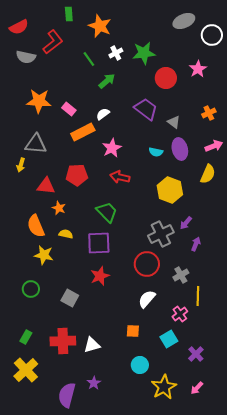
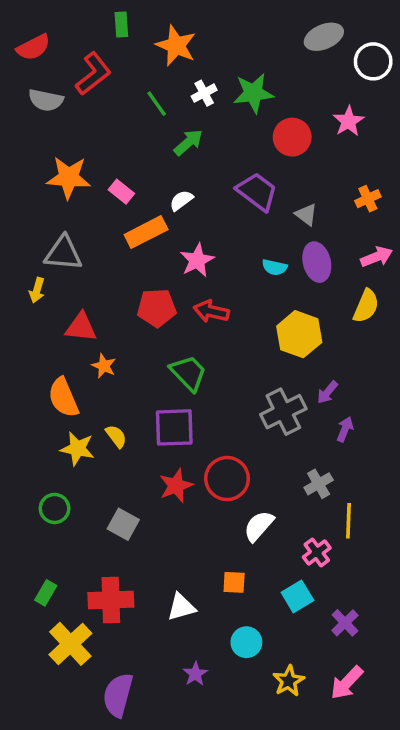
red pentagon: (77, 175) -> (157, 308), moved
yellow semicircle: (66, 234) -> (116, 436), moved, turned 40
red circle: (147, 264) -> (227, 479), moved
white triangle: (92, 345) -> (181, 607), moved
yellow cross: (26, 370) -> (70, 644), moved
purple star: (94, 383) -> (195, 674), moved
yellow star: (164, 387) -> (289, 681), size x0.7
pink arrow: (197, 388) -> (347, 683), size x1.5

